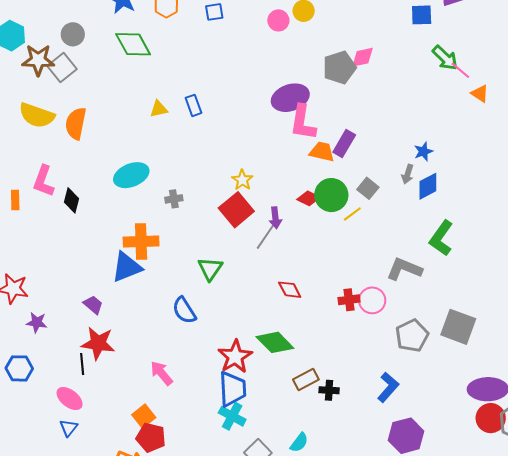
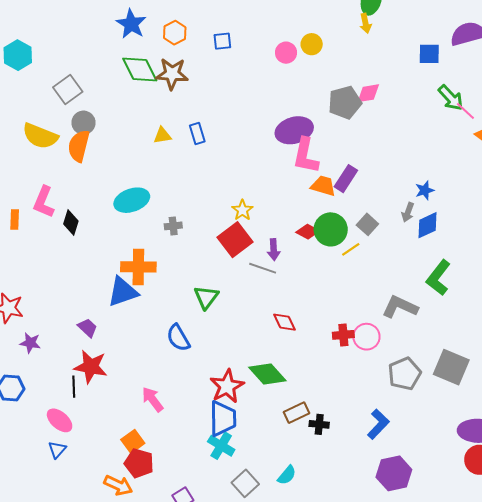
gray circle: (73, 34) -> (83, 123), moved
brown star: (38, 60) -> (172, 74), moved
gray line: (265, 237) -> (263, 268), turned 72

